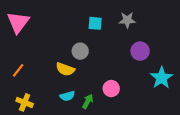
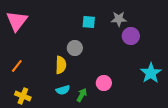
purple circle: (140, 51) -> (131, 36), moved
yellow semicircle: (65, 69) -> (61, 65), turned -108

